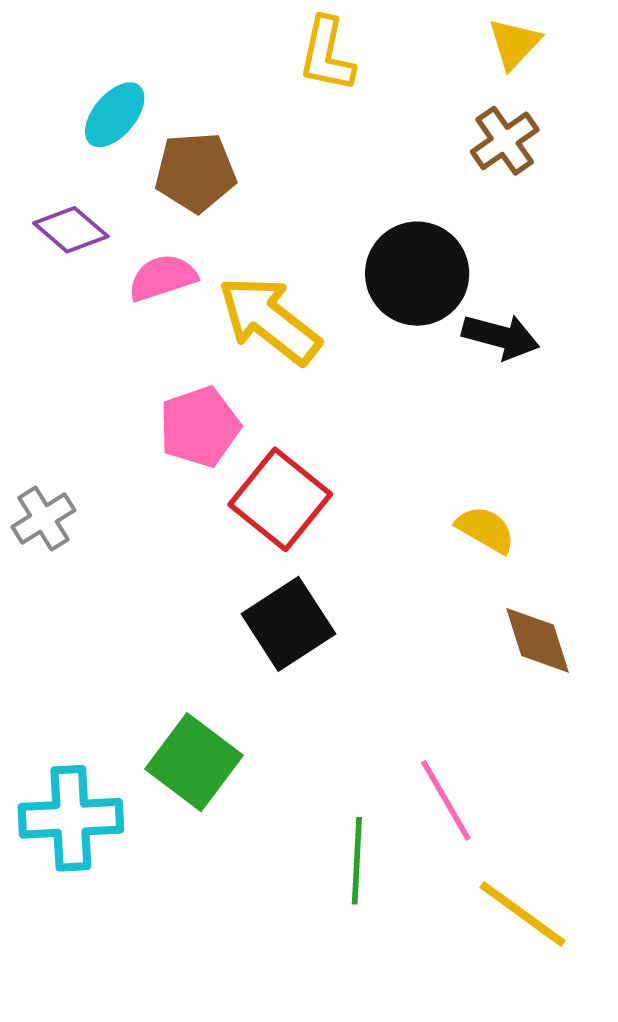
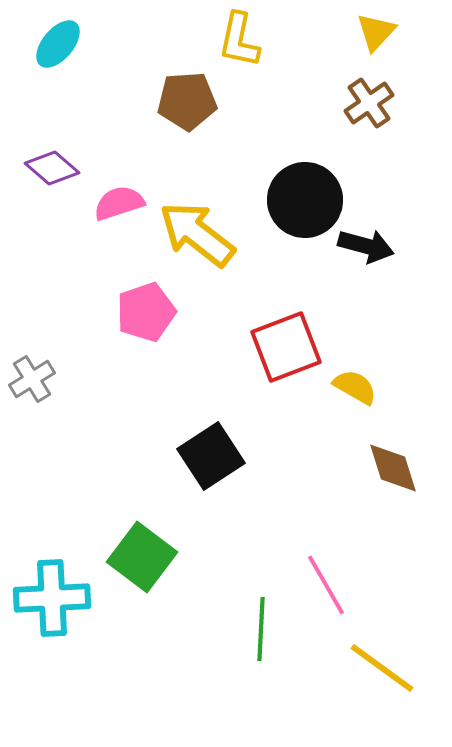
cyan ellipse: (115, 115) -> (58, 44), moved
brown pentagon: (195, 172) -> (187, 101), moved
red square: (280, 499) -> (286, 347), moved, turned 30

